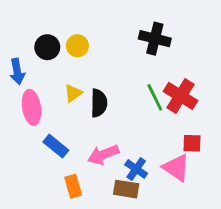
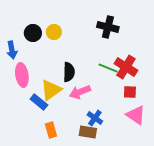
yellow triangle: (73, 93) -> (51, 90), moved, size x1.6
green line: (155, 97) -> (108, 68), turned -42
red square: (192, 143) -> (130, 92), moved
pink arrow: (103, 155) -> (80, 92), moved
pink triangle: (176, 168) -> (136, 115), moved

